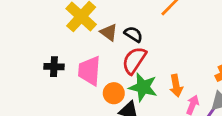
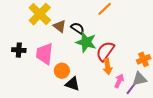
red semicircle: (134, 60) -> (105, 51), moved
green star: (143, 87) -> (86, 42), moved

